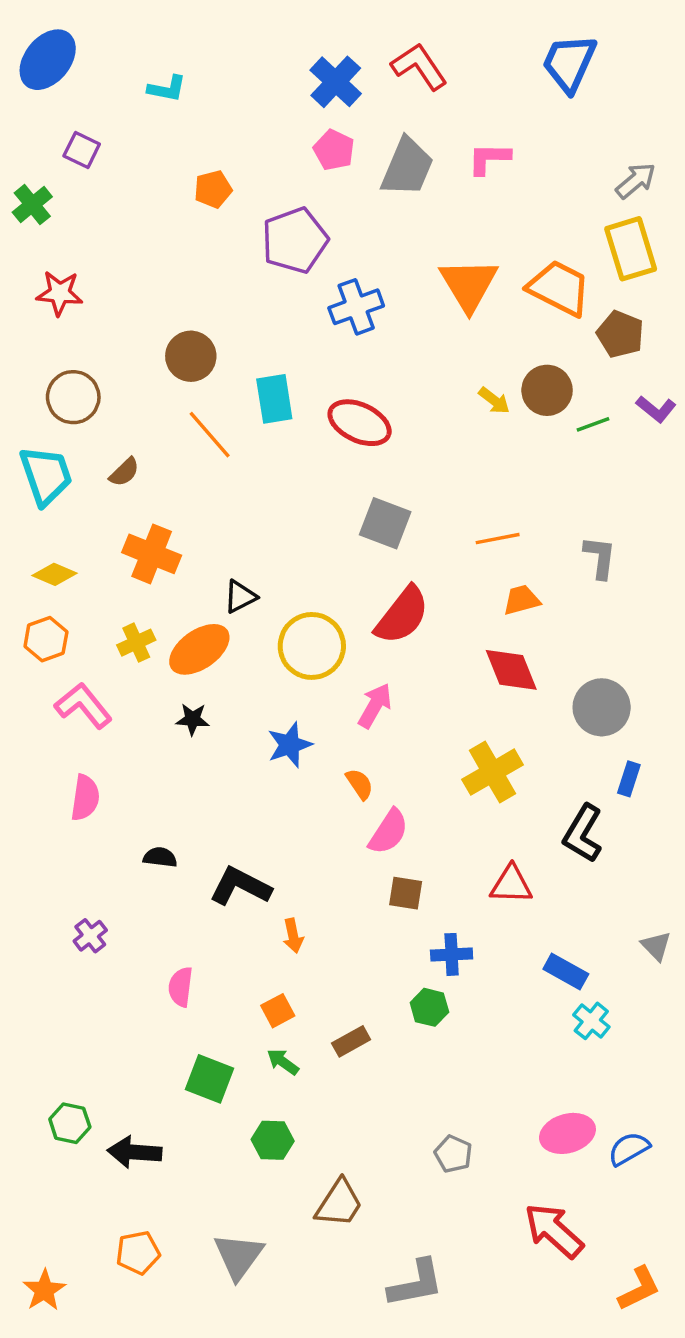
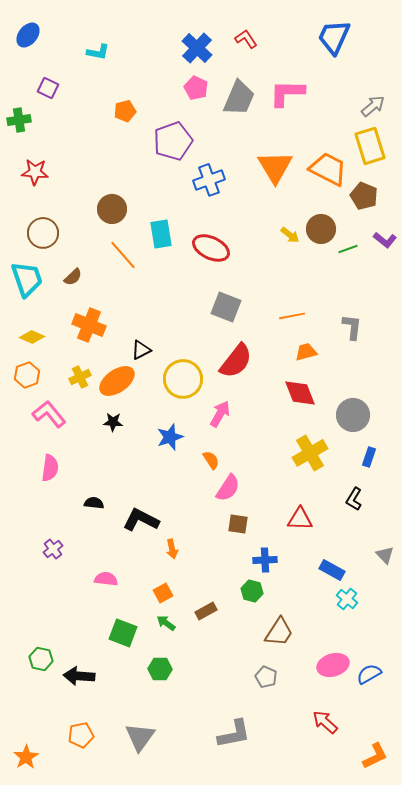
blue ellipse: (48, 60) -> (28, 35), size x0.7
red L-shape: (419, 66) -> (246, 39), size x0.7
pink L-shape: (489, 159) -> (287, 93), size x1.4
green cross: (32, 205) -> (19, 120), turned 30
yellow cross: (492, 772) -> (310, 453), moved
black L-shape: (583, 833) -> (354, 499), moved, size x0.7
pink semicircle: (181, 987) -> (106, 579), turned 90
brown trapezoid: (339, 1203) -> (279, 632), moved
red arrow: (554, 1231) -> (325, 722), size x0.7
gray L-shape: (416, 1283) -> (234, 734), moved

